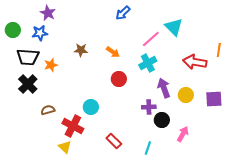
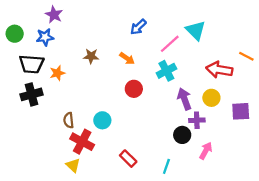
blue arrow: (123, 13) -> (138, 27), moved
orange line: (219, 50) -> (246, 56), turned -72
black cross: (28, 84) -> (31, 94), turned 30
yellow circle: (186, 95) -> (211, 98), moved
purple cross: (149, 107) -> (197, 120), moved
brown semicircle: (48, 110) -> (69, 120), moved, turned -80

